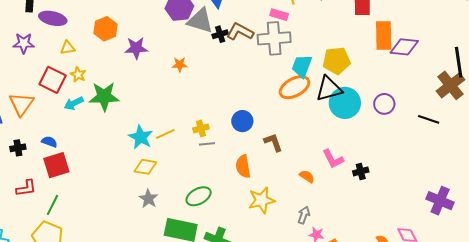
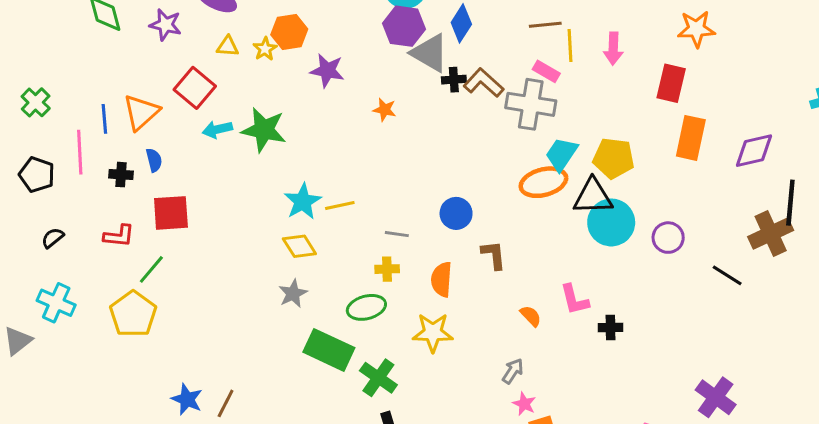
purple diamond: (404, 47) -> (754, 151), moved, turned -32
yellow star: (78, 75) -> (265, 49), moved
yellow cross: (201, 128) -> (387, 269), moved
blue semicircle: (49, 142) -> (154, 160), moved, turned 42
yellow diamond: (145, 167) -> (299, 246), turned 35
yellow star: (262, 200) -> (433, 333), moved

